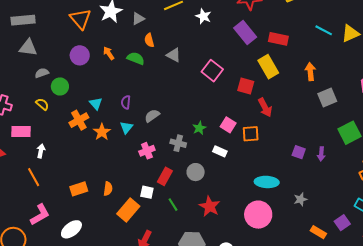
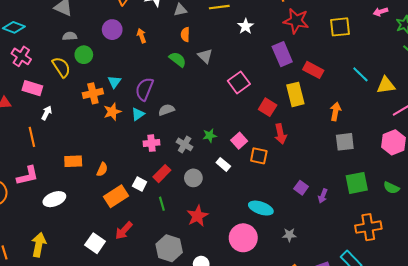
green semicircle: (136, 58) -> (178, 59), moved
purple semicircle: (126, 102) -> (144, 89), size x1.6
yellow semicircle: (42, 104) -> (61, 67), size x1.5

